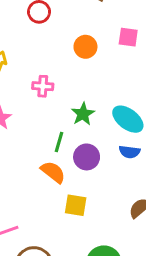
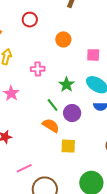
pink square: (128, 37) -> (93, 55), moved
green line: (59, 142) -> (53, 105), turned -48

